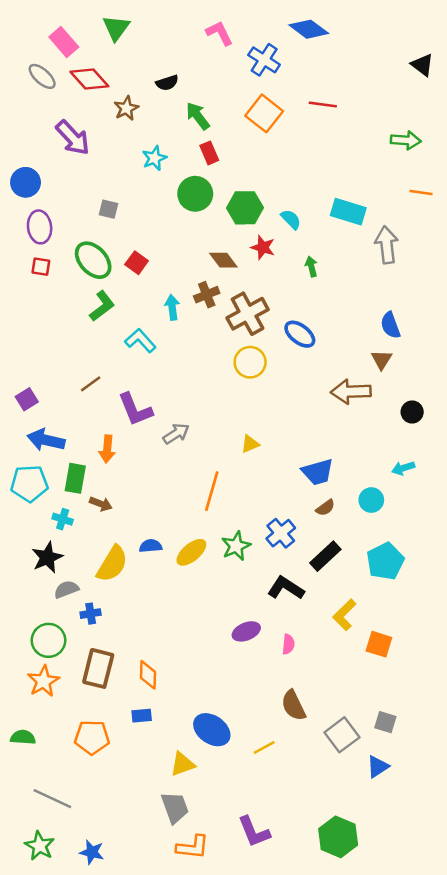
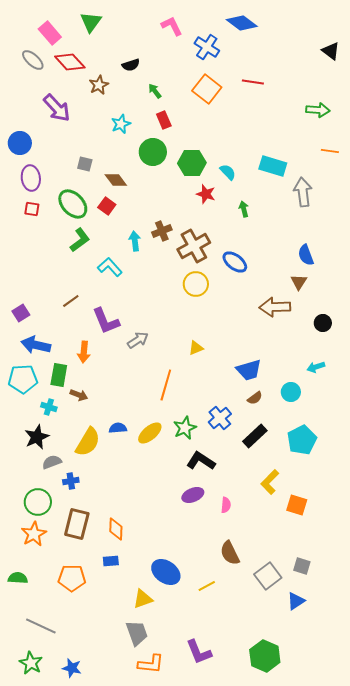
green arrow: (198, 116) -> (155, 91), size x0.7
brown diamond: (223, 260) -> (116, 180), moved
black L-shape: (286, 588) -> (201, 461), moved

